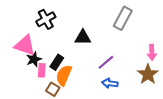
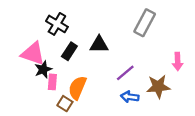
black cross: (46, 19) -> (57, 24), turned -30
black rectangle: (57, 62) -> (69, 51), moved
brown star: (148, 74) -> (158, 87), moved, turned 30

